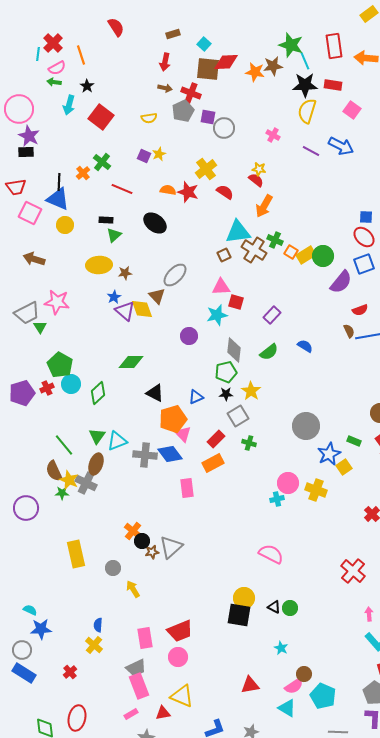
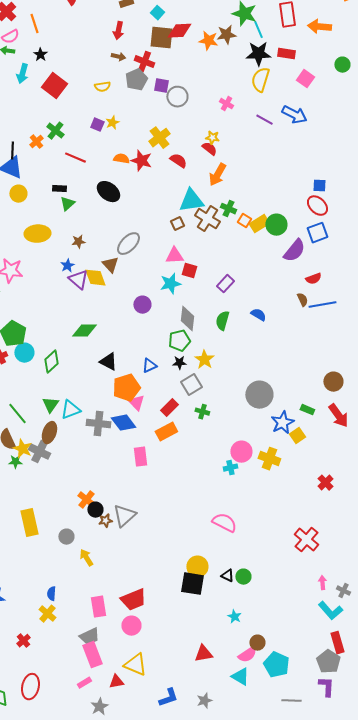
yellow ellipse: (99, 265) -> (37, 234), moved
green semicircle: (269, 352) -> (222, 321), turned 144

